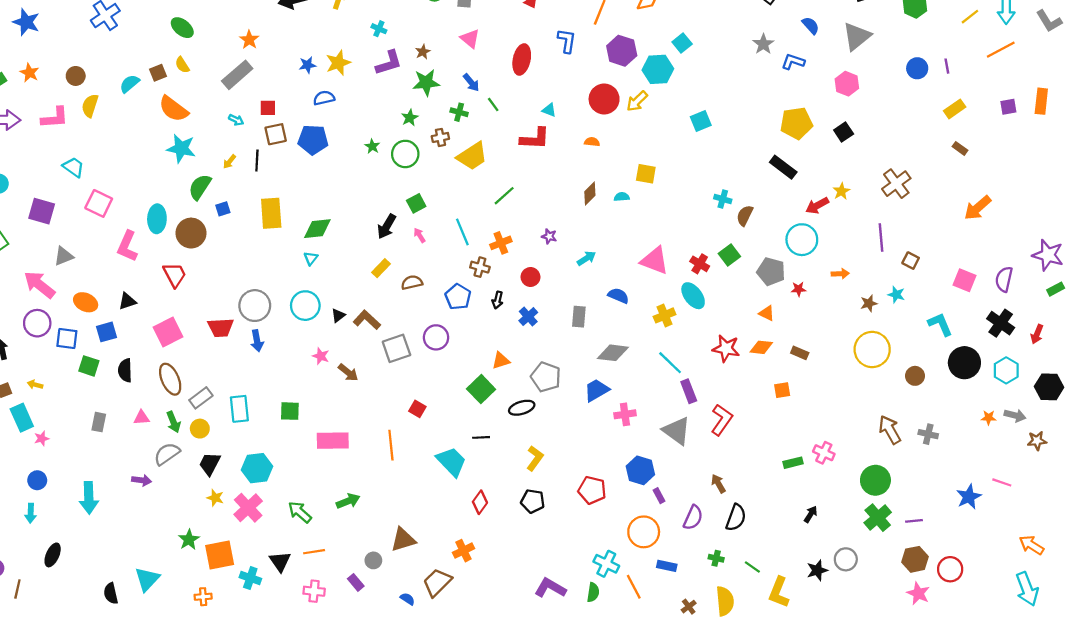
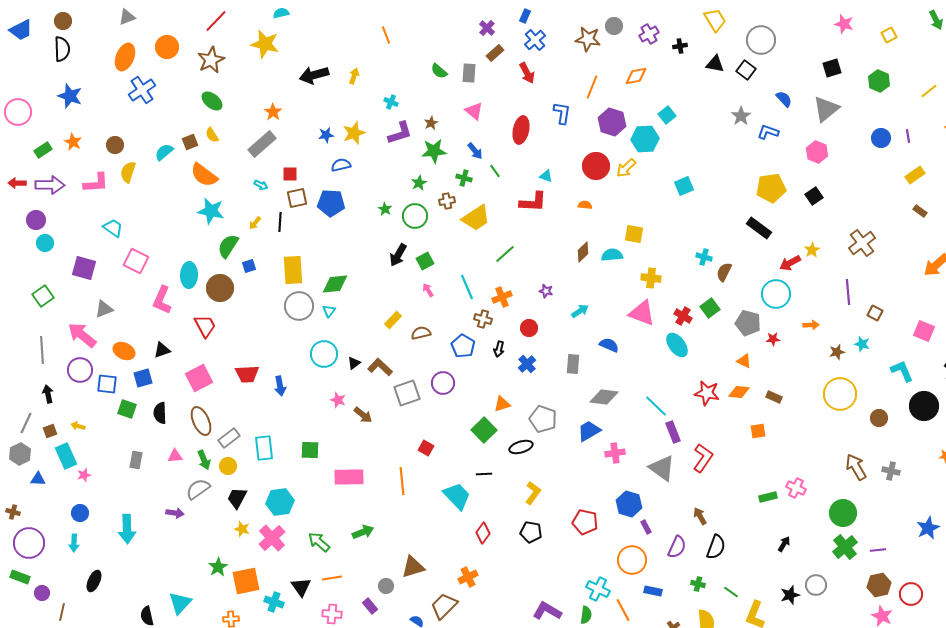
cyan semicircle: (622, 197) -> (612, 255), size x1.5
black arrow: (387, 226) -> (398, 255), moved
gray circle: (255, 306) -> (299, 306), moved
yellow cross: (665, 315) -> (651, 278), moved, turned 30

